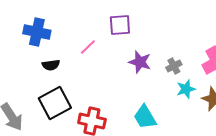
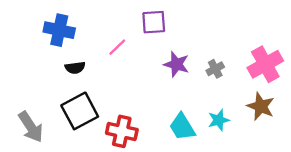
cyan star: (186, 89) -> (219, 120), moved

